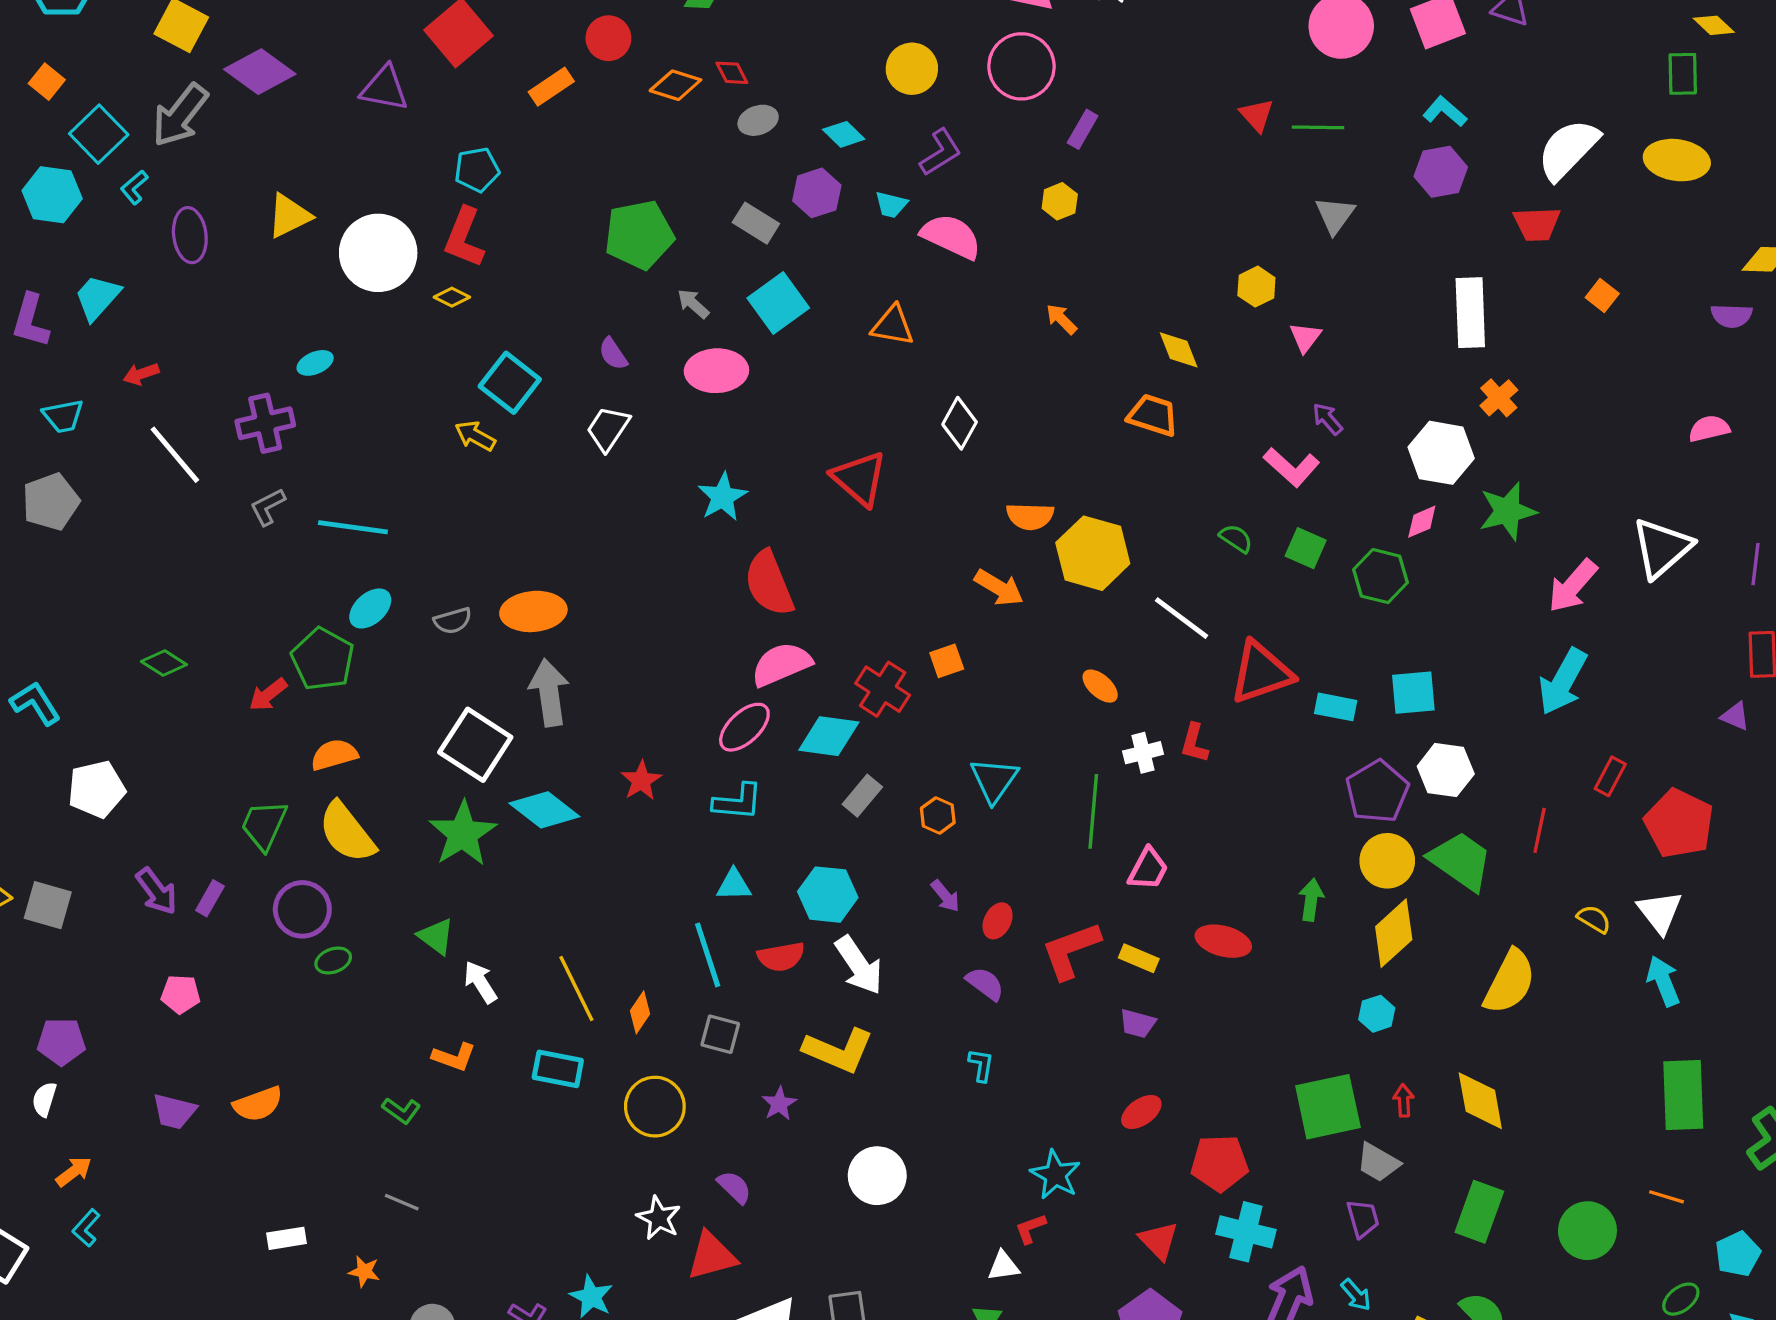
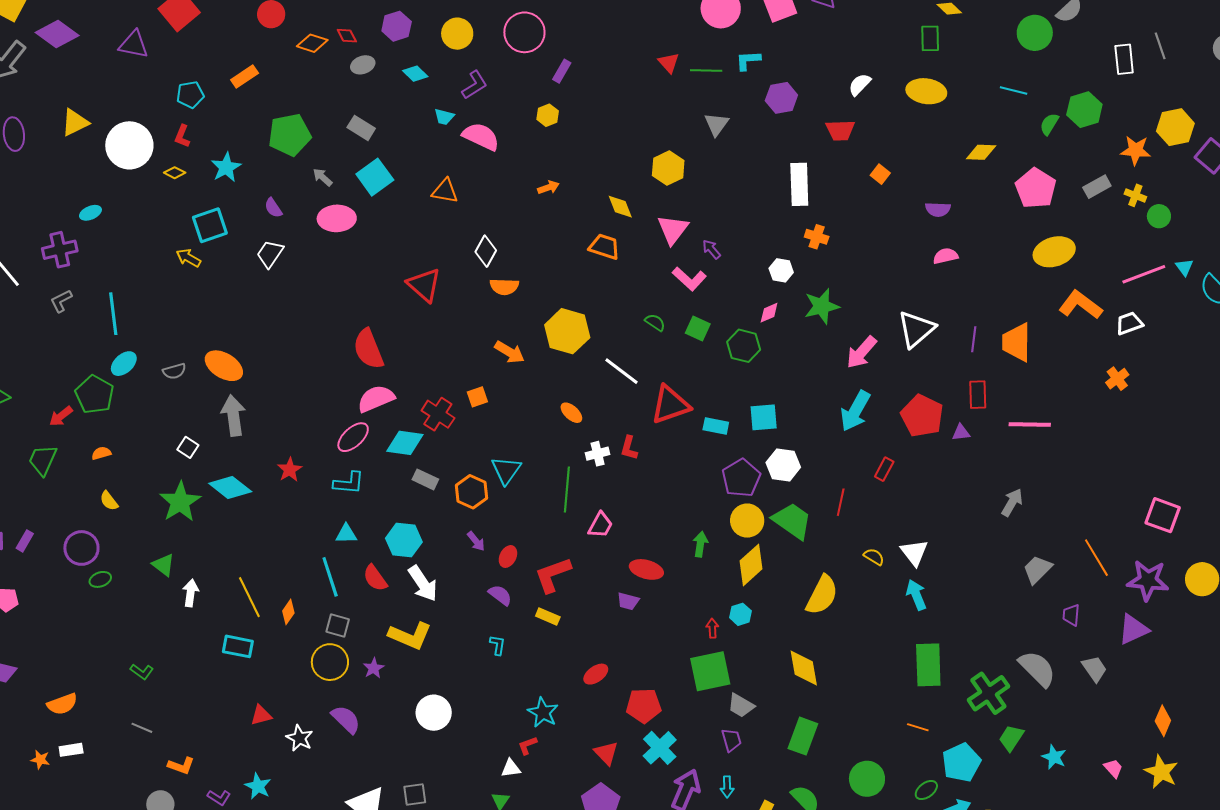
orange rectangle: (551, 87) -> (245, 76), moved
cyan L-shape: (1445, 112) -> (748, 60), moved, turned -44
white semicircle: (1568, 149) -> (860, 84), size x0.6
purple hexagon: (817, 193) -> (397, 26), moved
red L-shape: (464, 237) -> (182, 136), size x0.6
yellow hexagon: (1256, 287) -> (668, 168), size x1.4
purple semicircle: (1732, 316) -> (938, 209), moved
orange arrow: (1061, 319) -> (548, 187), turned 115
pink triangle: (1305, 337) -> (673, 229), moved, size x1.6
cyan square: (510, 383) -> (210, 225), turned 33
orange cross: (1499, 398) -> (817, 237), turned -30
white hexagon: (1441, 453) -> (781, 270), size x0.6
cyan star: (723, 497) -> (226, 167), moved
orange semicircle: (1030, 516) -> (504, 287), moved
cyan line: (353, 527) -> (113, 314), turned 75
orange ellipse: (533, 611) -> (224, 366), turned 36
purple triangle: (1735, 716) -> (961, 433), turned -30
white square: (475, 745) -> (188, 447), size x0.5
orange semicircle: (334, 755) -> (101, 453), size x0.7
gray rectangle: (862, 796) -> (425, 479), turned 75
orange hexagon: (938, 815) -> (472, 492), size x1.5
red pentagon: (1679, 824) -> (922, 416), moved
green trapezoid: (264, 825) -> (43, 460), moved
yellow semicircle: (347, 832) -> (109, 501), size x0.5
red semicircle: (781, 957) -> (375, 578), turned 64
yellow rectangle: (1139, 958) -> (548, 617), moved
white arrow: (480, 982) -> (191, 593), turned 40
purple trapezoid: (1138, 1024) -> (628, 601), moved
orange L-shape: (454, 1057) -> (181, 766), moved
red arrow: (1404, 1100) -> (712, 628), moved
orange semicircle: (258, 1104) -> (62, 704), moved
yellow circle: (655, 1107) -> (330, 662), moved
purple semicircle: (734, 1187) -> (346, 719), size x1.4
green circle: (1587, 1231) -> (867, 779), moved
cyan cross: (1246, 1232) -> (660, 748), turned 32
cyan pentagon: (1738, 1254) -> (961, 762), size x1.4
red triangle: (712, 1256) -> (261, 715), moved, size x0.7
orange star: (364, 1271) -> (40, 760), moved
cyan arrow: (1356, 1295) -> (727, 787), turned 40

